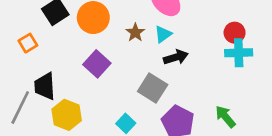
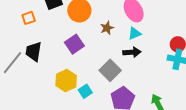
cyan triangle: (163, 34) -> (135, 33), moved
yellow hexagon: (67, 115) -> (66, 81), moved

